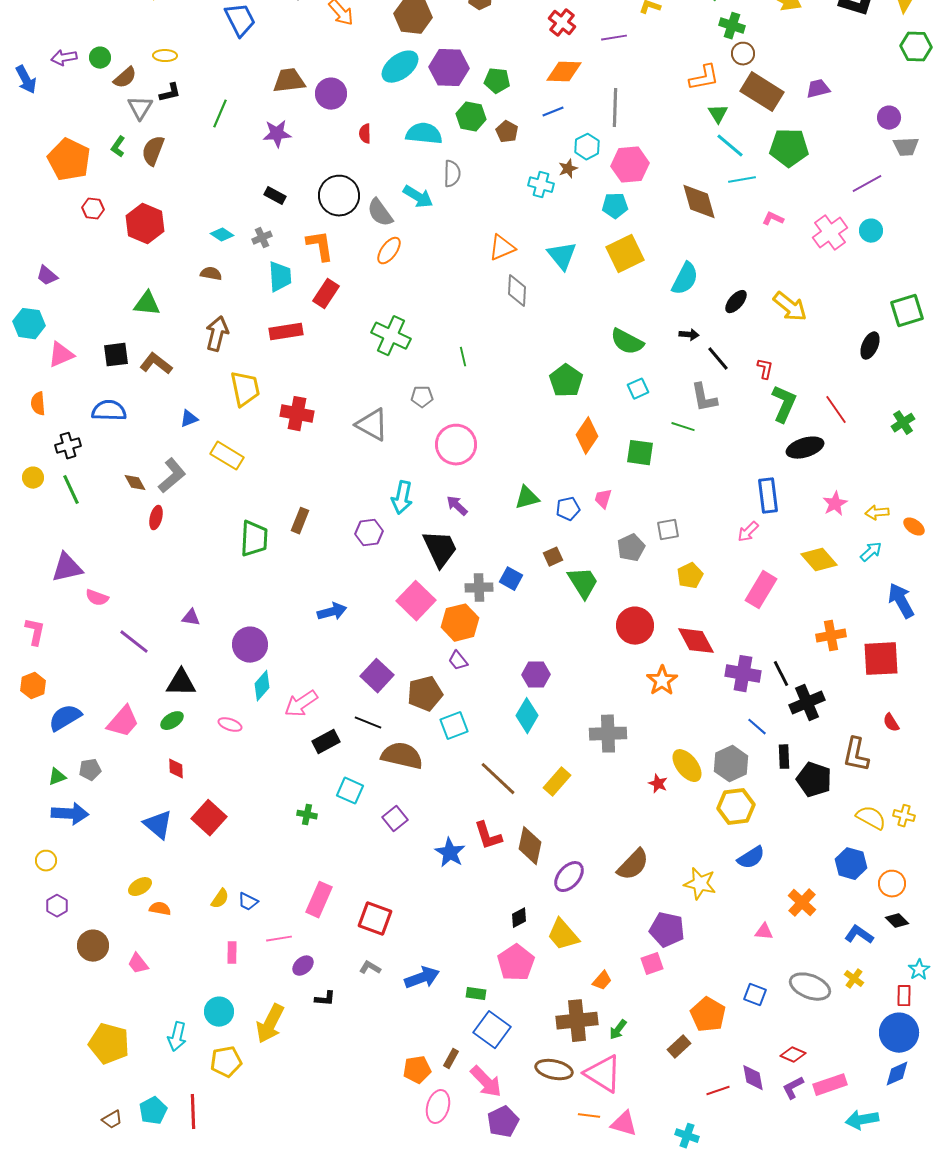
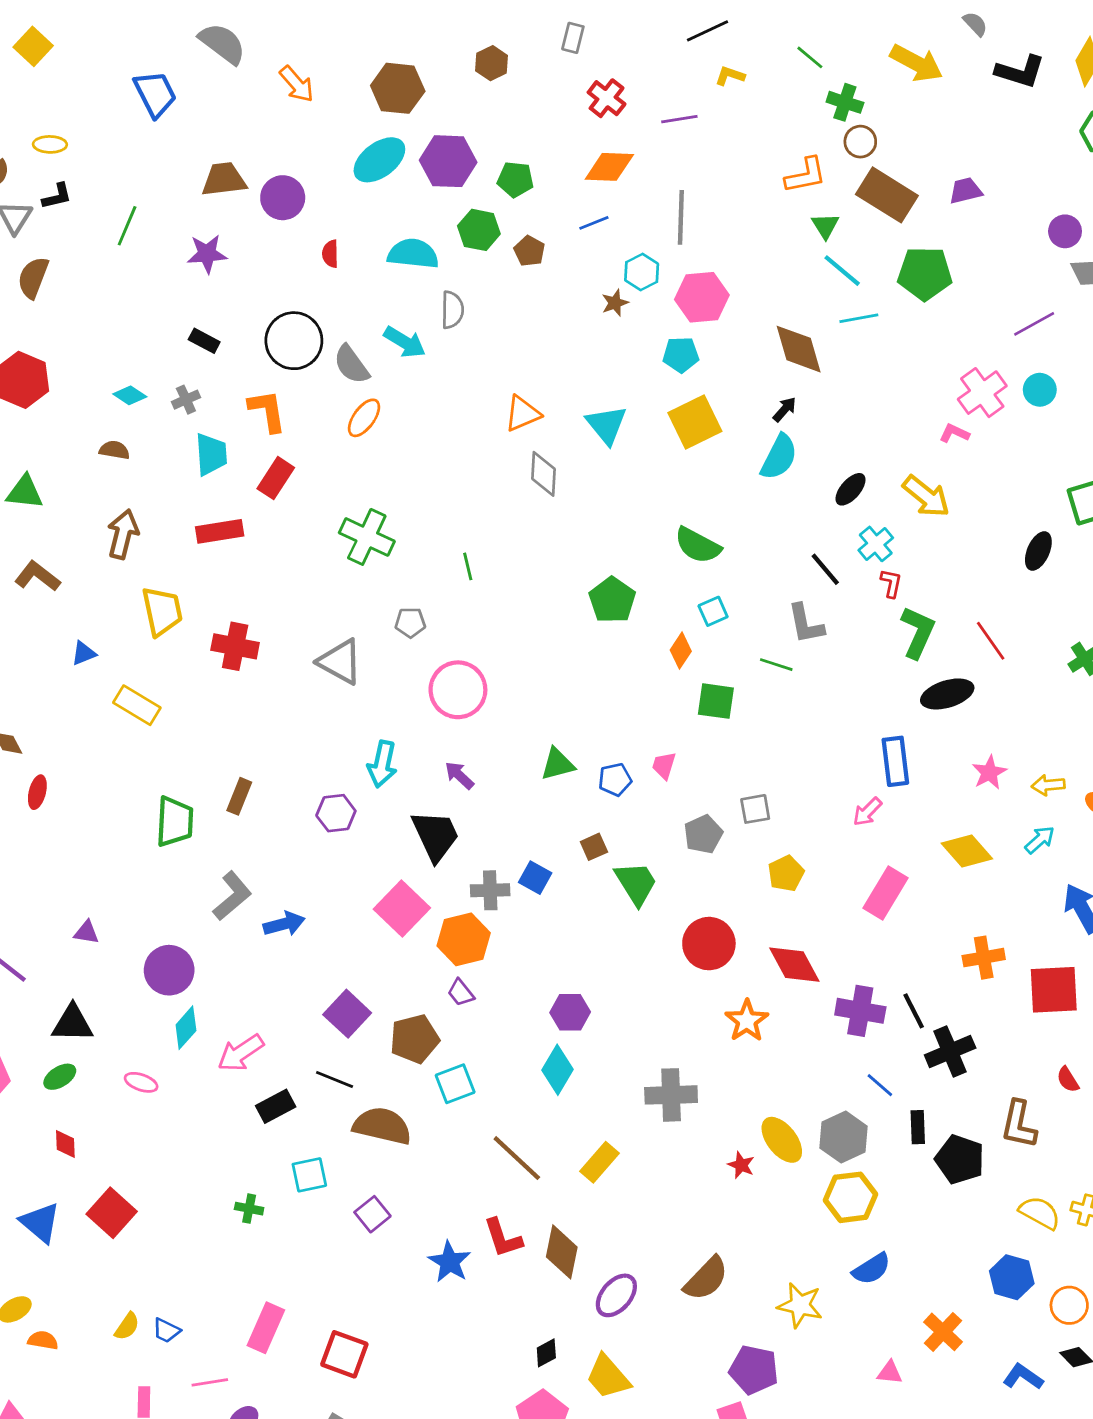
cyan cross: (541, 185) -> (876, 544), moved, turned 35
pink L-shape: (773, 219) -> (954, 433), moved
black arrow: (689, 335) -> (785, 409), moved, turned -54
orange diamond: (587, 436) -> (681, 651), moved, size x0.7
gray L-shape: (172, 476) -> (232, 896), moved
cyan square: (350, 791) -> (309, 1175), turned -36

